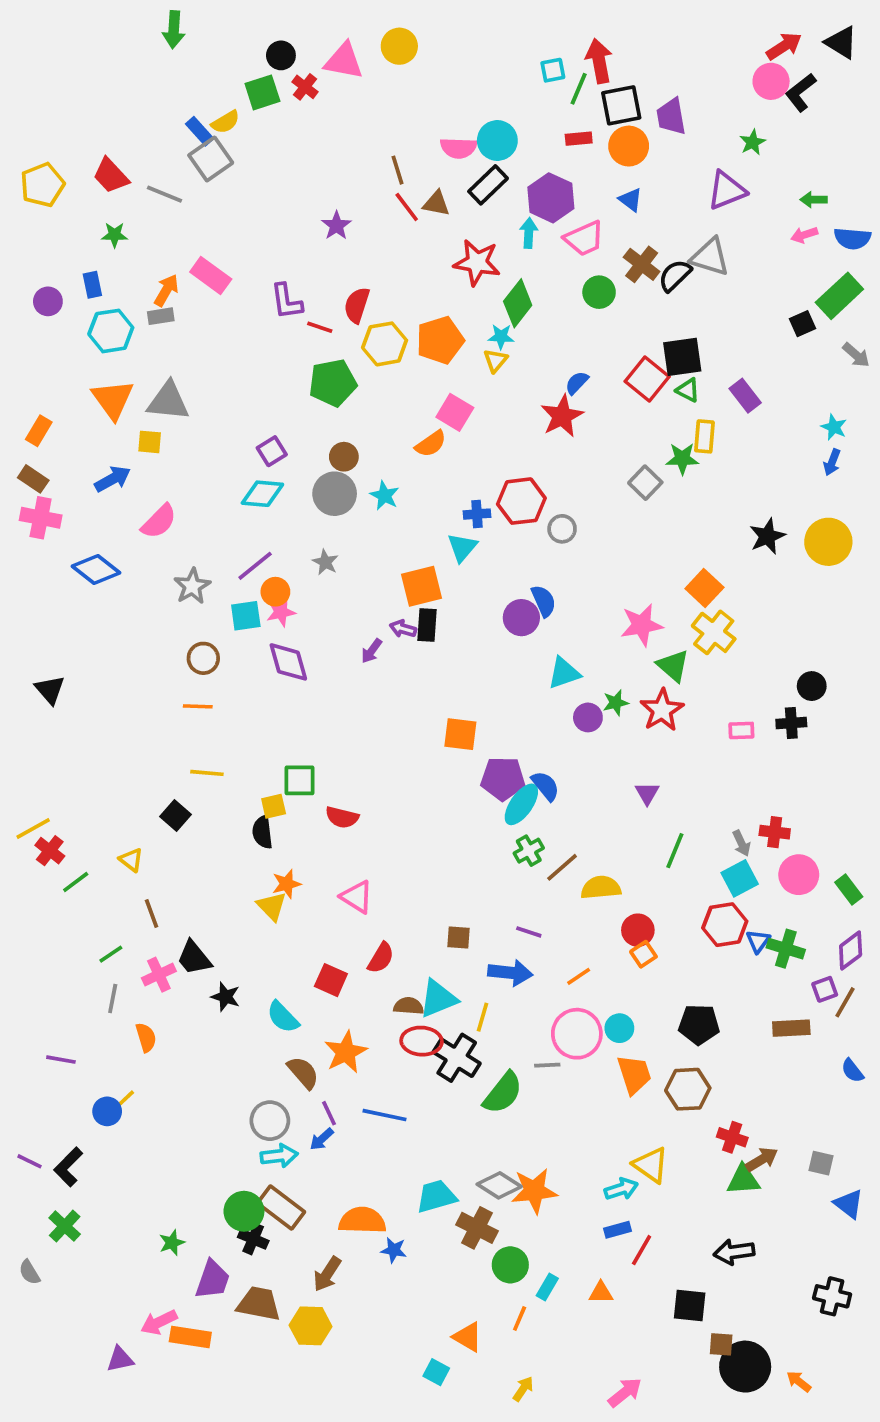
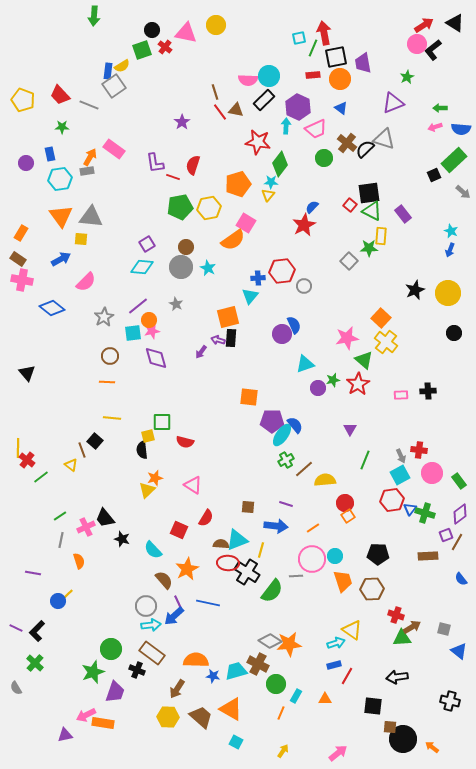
blue rectangle: (200, 131) -> (108, 71), turned 49
yellow pentagon: (42, 185) -> (23, 100), turned -30
yellow hexagon: (385, 344) -> (209, 208), moved
red square: (647, 379) -> (350, 205), size x0.6
green triangle: (688, 390) -> (372, 211), size x1.5
orange semicircle: (431, 444) -> (233, 240), size x1.4
black circle: (812, 686) -> (454, 333), moved
yellow line: (33, 828) -> (18, 448), turned -60
yellow triangle: (272, 906) -> (147, 490), turned 30
brown line: (152, 913) -> (82, 450), moved
blue arrow: (322, 1139) -> (174, 616), size x1.5
cyan trapezoid: (436, 1196) -> (236, 671), moved
green circle: (244, 1211) -> (111, 649), moved
green star: (172, 1243) -> (93, 672), size x1.6
brown trapezoid: (259, 1304) -> (201, 717), moved, turned 30
orange triangle: (468, 1337) -> (231, 709), moved, size x1.4

